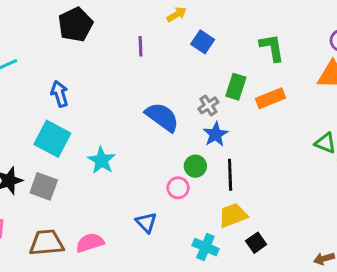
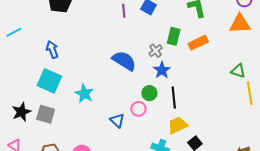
purple line: (140, 46) -> (124, 11), moved
blue triangle: (146, 222) -> (117, 120), moved

